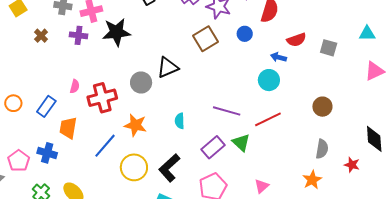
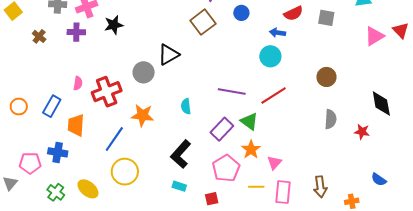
black star: (116, 32) -> (114, 25), size x0.7
pink pentagon: (19, 161) -> (30, 163), turned -30
yellow circle: (134, 167) -> (125, 172), moved
orange star: (312, 180) -> (251, 150), moved

